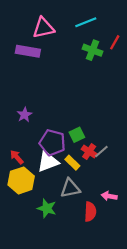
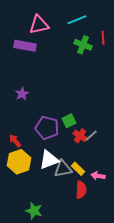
red line: (115, 42) -> (103, 38), turned -32
purple star: (25, 115) -> (22, 94), moved
white triangle: (48, 162) -> (49, 160), moved
yellow rectangle: (72, 163) -> (78, 169), moved
green star: (47, 208) -> (34, 211), moved

